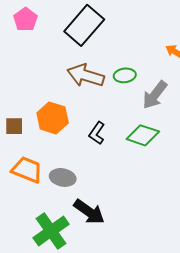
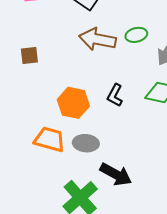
orange hexagon: (53, 118) -> (73, 103), moved
brown square: (14, 126) -> (29, 55), moved

